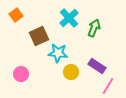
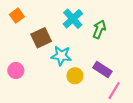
pink circle: (21, 74) -> (16, 71), moved

